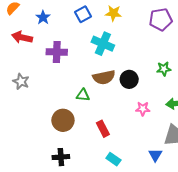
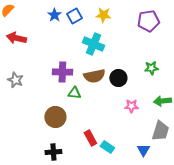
blue star: (43, 17) -> (54, 15), moved
purple cross: (57, 52) -> (62, 72), moved
red rectangle: (103, 129) -> (90, 138), moved
cyan rectangle: (113, 159) -> (107, 147), moved

